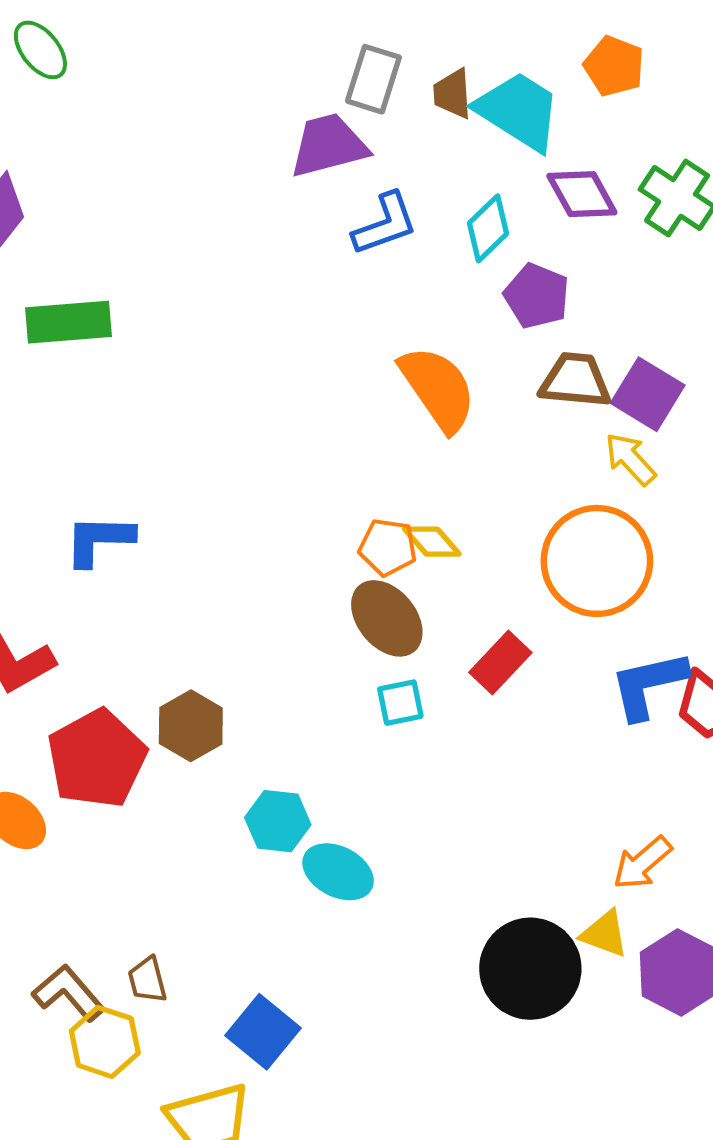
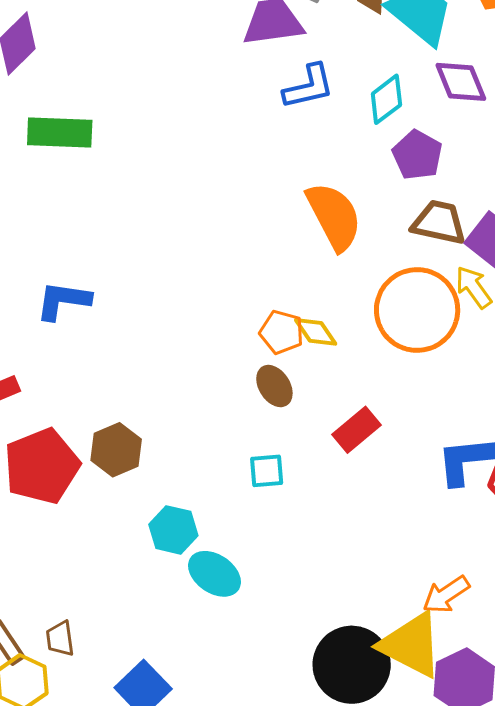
orange circle: (597, 561) -> (417, 310), moved
brown ellipse: (387, 618) -> (274, 386), size x0.7
cyan square: (400, 703) -> (267, 471), moved
yellow triangle: (605, 934) -> (411, 645), size x1.8

